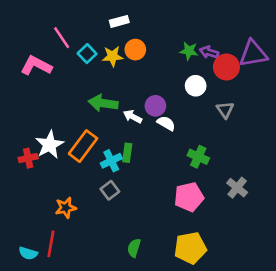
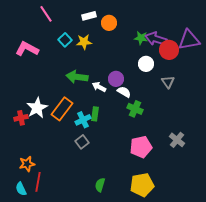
pink line: (62, 38) -> (46, 14), moved
orange circle: (135, 50) -> (109, 23), moved
purple arrow: (209, 52) -> (156, 39), size x1.5
green cross: (198, 157) -> (135, 109), moved
orange star: (66, 208) -> (27, 164), moved
cyan semicircle: (28, 253) -> (21, 189), turned 48

